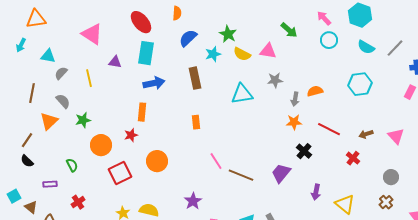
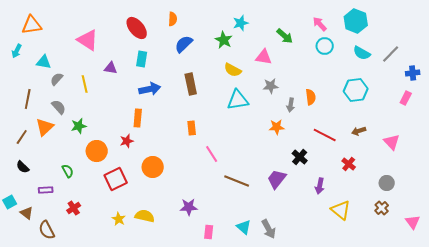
cyan rectangle: (146, 53) -> (142, 59), size x0.7
cyan star: (213, 54) -> (241, 23), moved
yellow semicircle: (242, 54) -> (233, 70), moved
orange semicircle: (315, 91) -> (311, 97), turned 98
orange star: (294, 122) -> (277, 127), moved
brown arrow: (366, 134) -> (359, 131), moved
brown line: (27, 140) -> (22, 137), moved
pink line: (216, 161) -> (212, 154), moved
purple arrow: (316, 192) -> (320, 186), moved
purple star: (193, 201) -> (189, 207), turned 30

